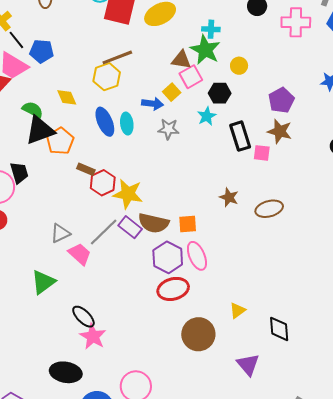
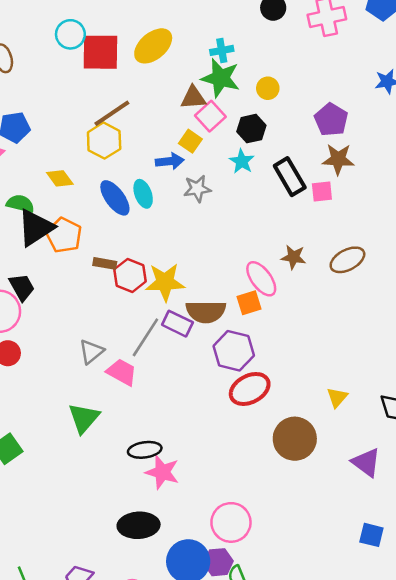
pink ellipse: (197, 256) -> (261, 279), moved
black ellipse: (83, 317) -> (145, 450), turned -40

